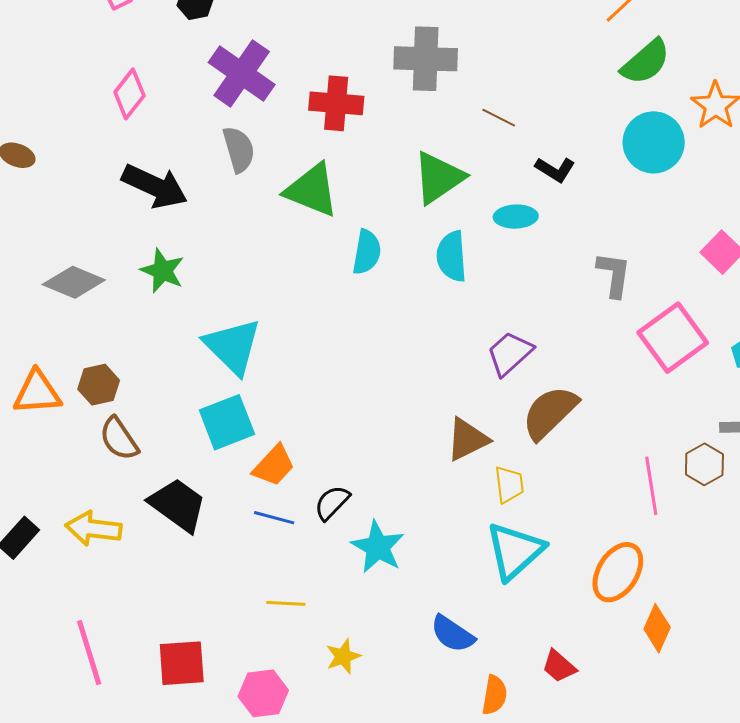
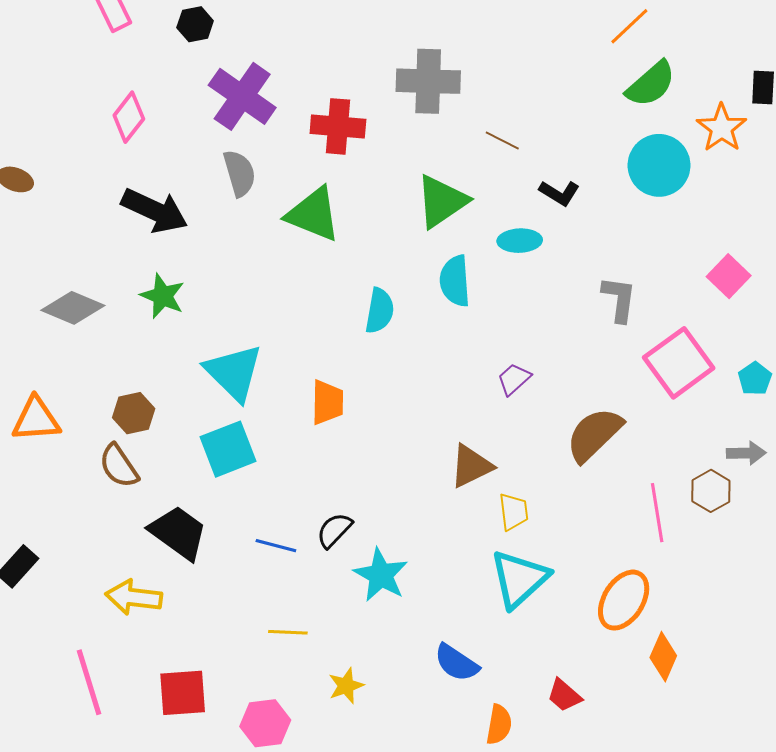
cyan semicircle: (367, 252) -> (380, 311), moved
purple trapezoid: (510, 353) -> (514, 379), size x0.7
brown hexagon: (99, 385) -> (134, 413), moved
brown semicircle: (550, 413) -> (594, 435), moved
orange trapezoid: (274, 466) -> (327, 402), moved, turned -42
yellow arrow: (93, 529) -> (134, 597), moved

